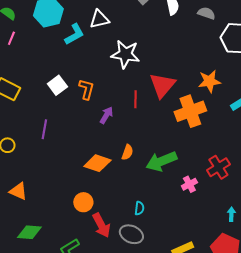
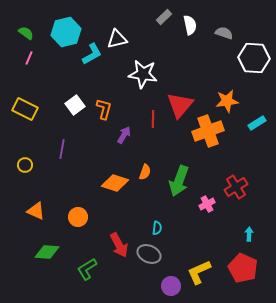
green arrow: (161, 161) -> (179, 181), turned -48
orange circle: (83, 202) -> (78, 217), moved

